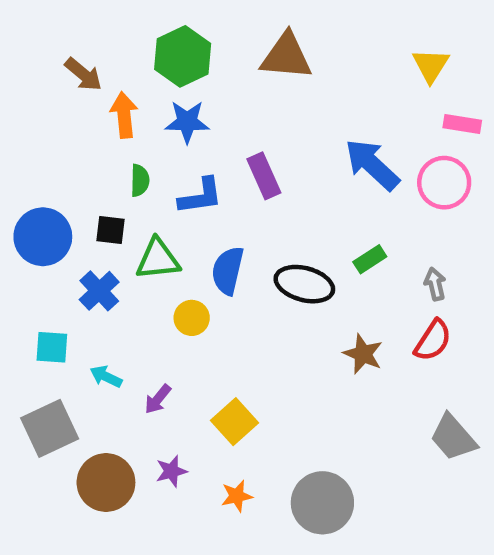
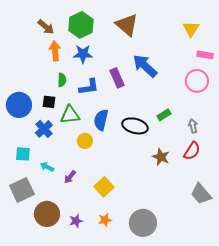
brown triangle: (286, 56) -> (127, 25), turned 35
brown arrow: (83, 74) -> (46, 27), moved
blue arrow: (372, 165) -> (145, 66), moved
purple star: (171, 471) -> (76, 221), moved

